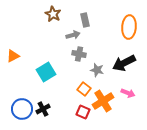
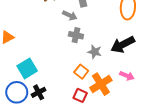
gray arrow: (73, 35) -> (70, 15), turned 40
cyan square: (46, 72) -> (27, 68), moved

